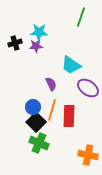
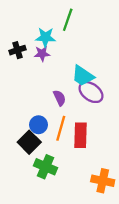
green line: (81, 17) -> (68, 20), moved
purple ellipse: (88, 88) -> (91, 92), moved
black square: (36, 122) -> (29, 142), moved

